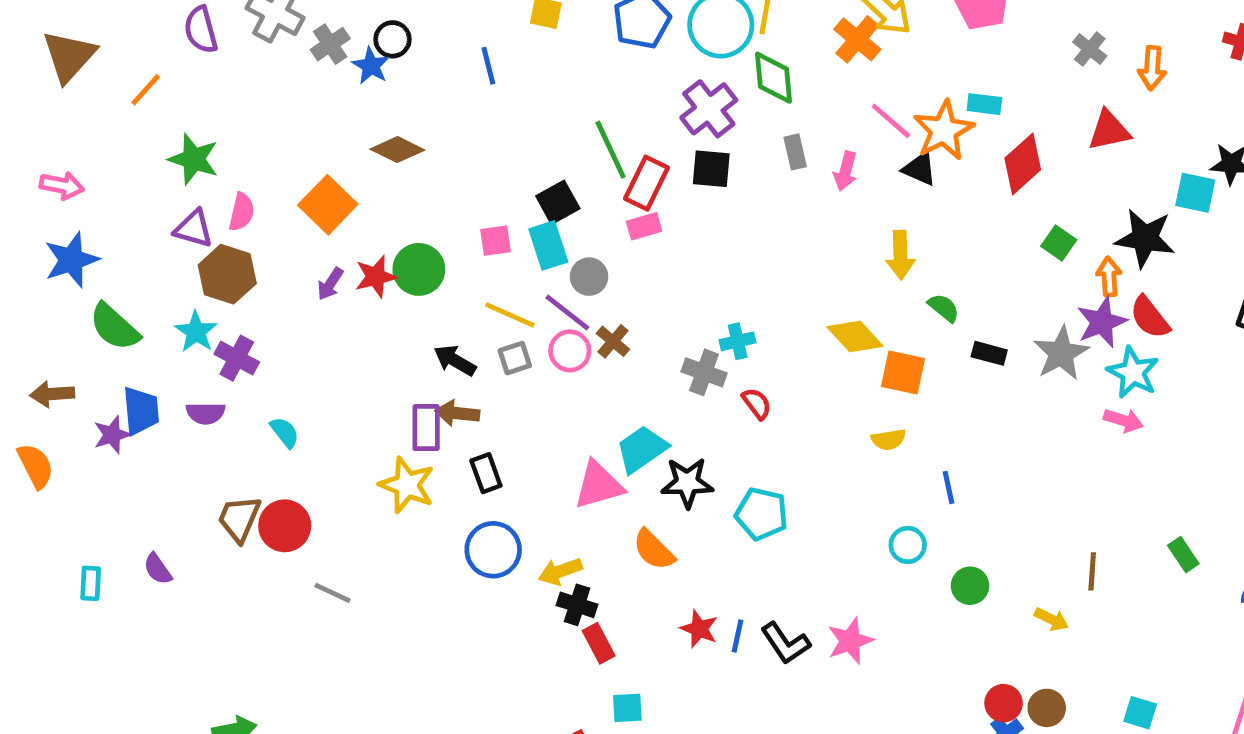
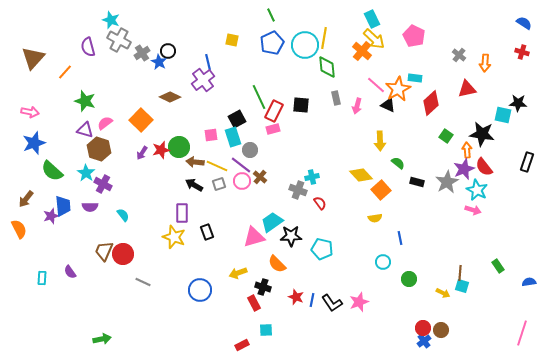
purple cross: (709, 109) -> (203, 80), moved
pink semicircle: (242, 212) -> (105, 123), turned -140
orange square: (903, 372) -> (381, 190), turned 36
brown arrow: (52, 394) -> (26, 199), turned -48
brown arrow: (457, 413) -> (195, 162), moved
blue circle: (493, 550) -> (200, 290), moved
black cross: (577, 605) -> (263, 287), moved
cyan square: (1140, 713) -> (462, 286), moved

